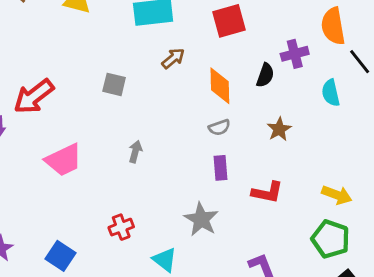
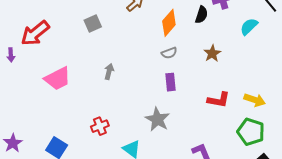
gray square: (114, 84) -> (93, 24), turned -36
orange diamond: (220, 86) -> (169, 23), turned 44
cyan semicircle: (331, 93) -> (249, 26), turned 60
red L-shape: (267, 192) -> (219, 100), moved

